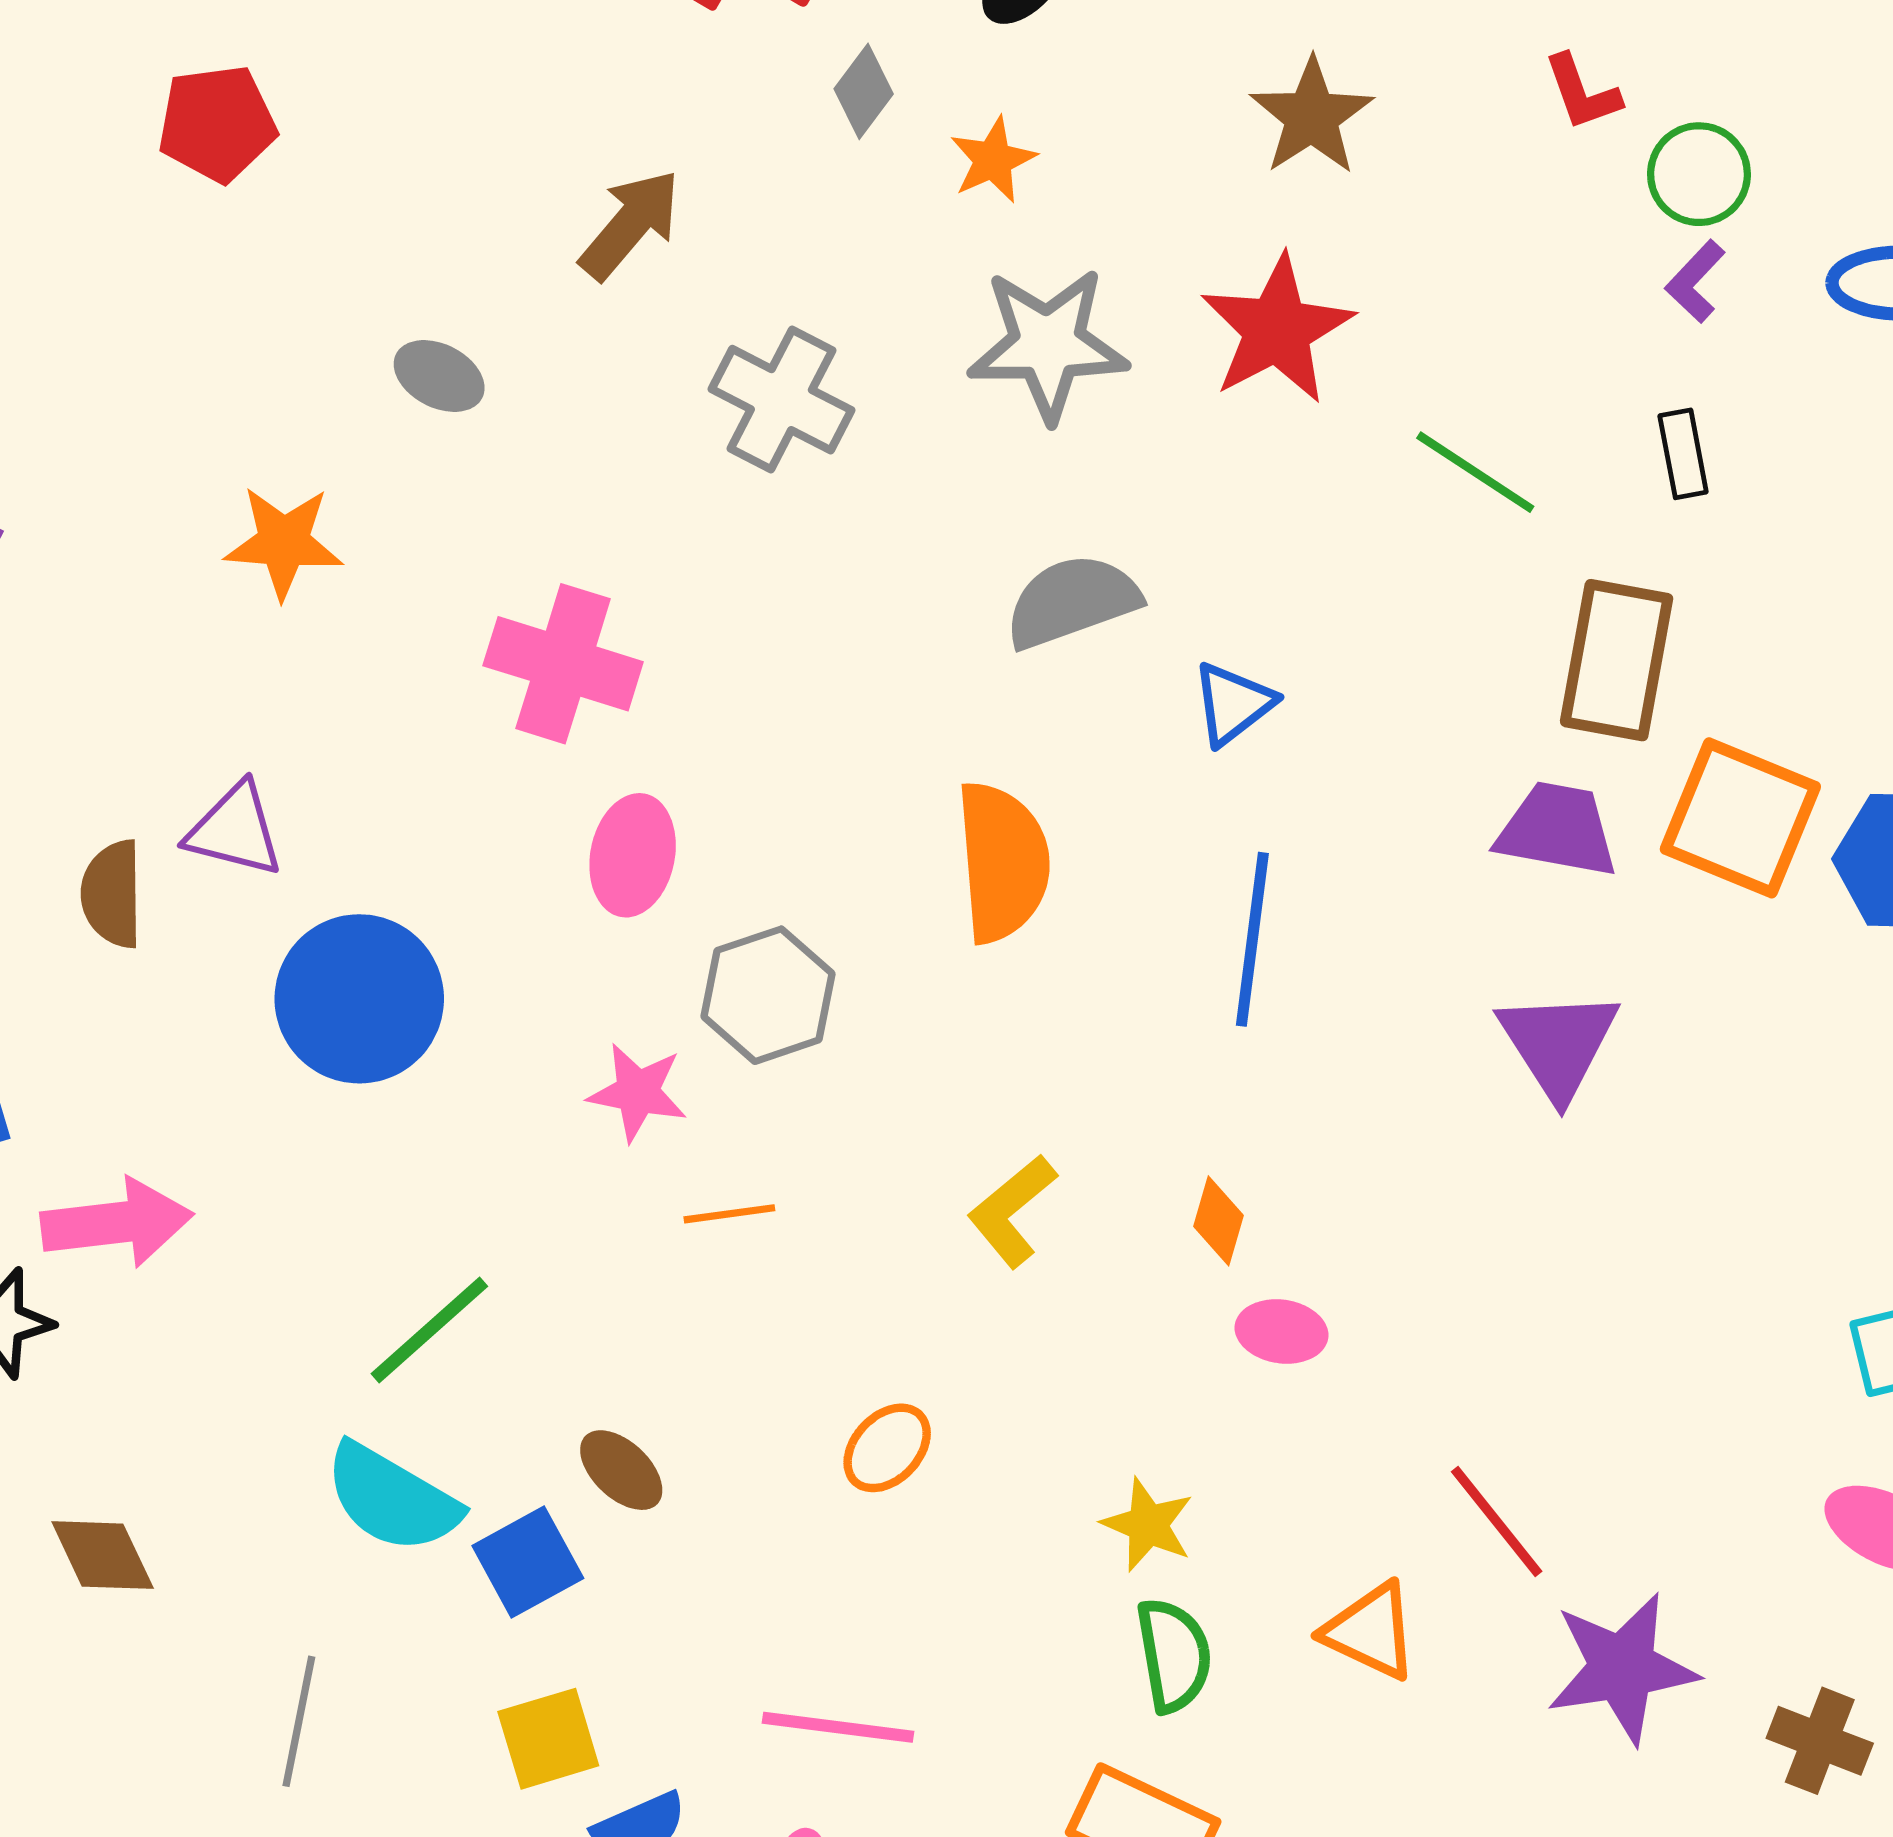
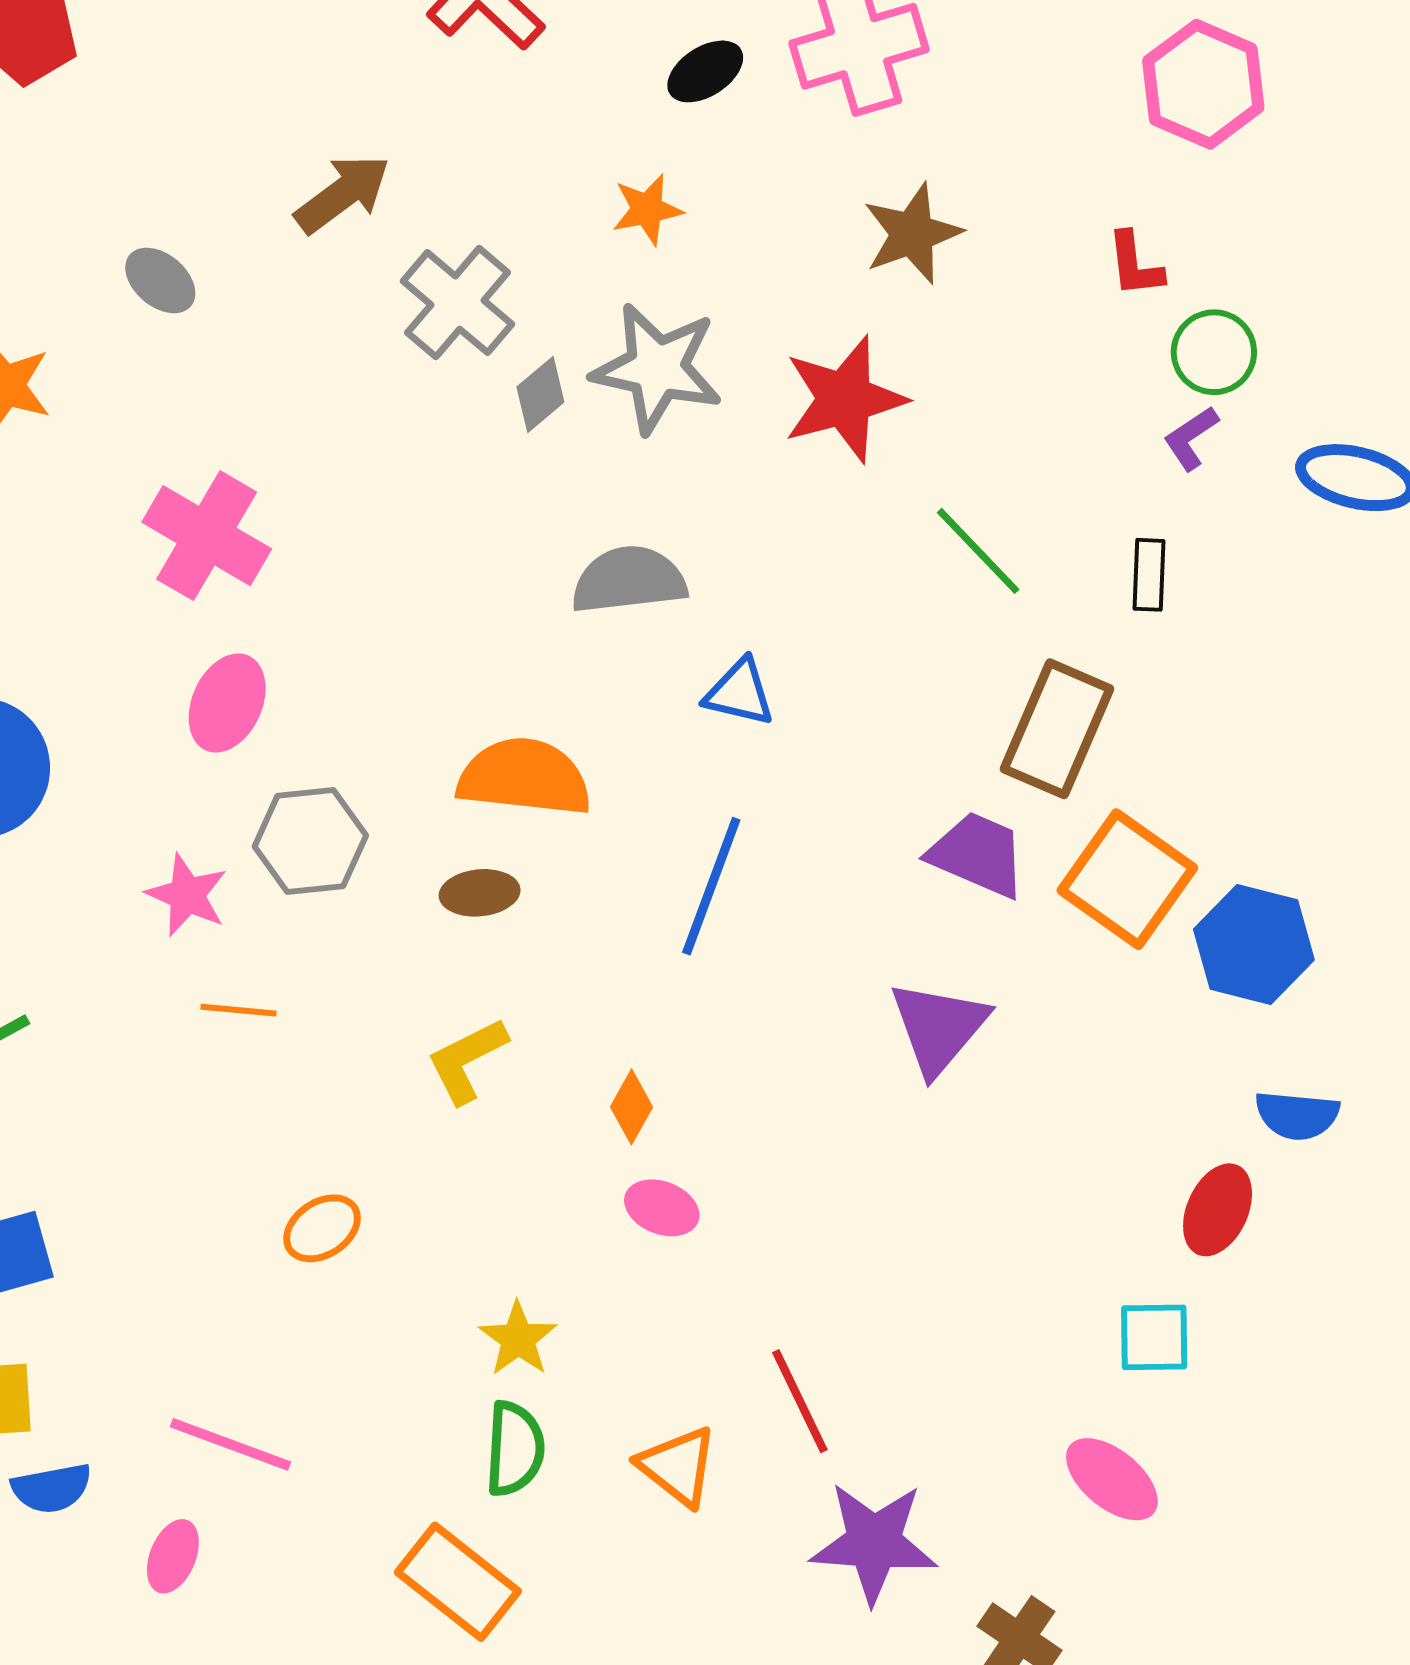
gray diamond: (864, 91) -> (540, 395), moved
gray cross: (781, 400) -> (458, 303), moved
blue triangle: (1233, 704) -> (740, 692), turned 38
orange semicircle: (1003, 862) -> (524, 777), turned -92
brown ellipse: (621, 1470) -> (480, 893), moved, turned -62

